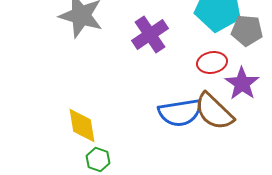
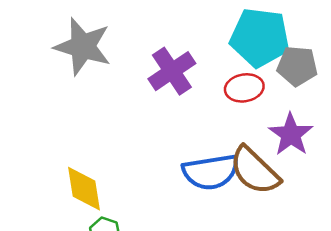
red ellipse: (212, 62) -> (244, 88), moved

